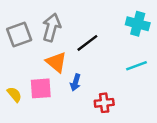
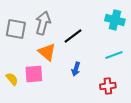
gray square: (19, 35) -> (16, 29), turned 30
blue arrow: (75, 82) -> (76, 69), moved
red cross: (104, 103) -> (108, 86), moved

